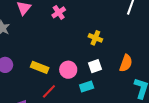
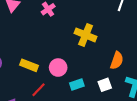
yellow cross: (95, 38) -> (86, 35), size x1.5
white square: (95, 66) -> (105, 85), moved

